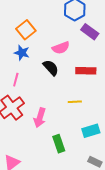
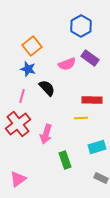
purple rectangle: (90, 32) -> (90, 58), moved
black semicircle: (51, 68) -> (47, 88), moved
red rectangle: (86, 71) -> (92, 100), moved

